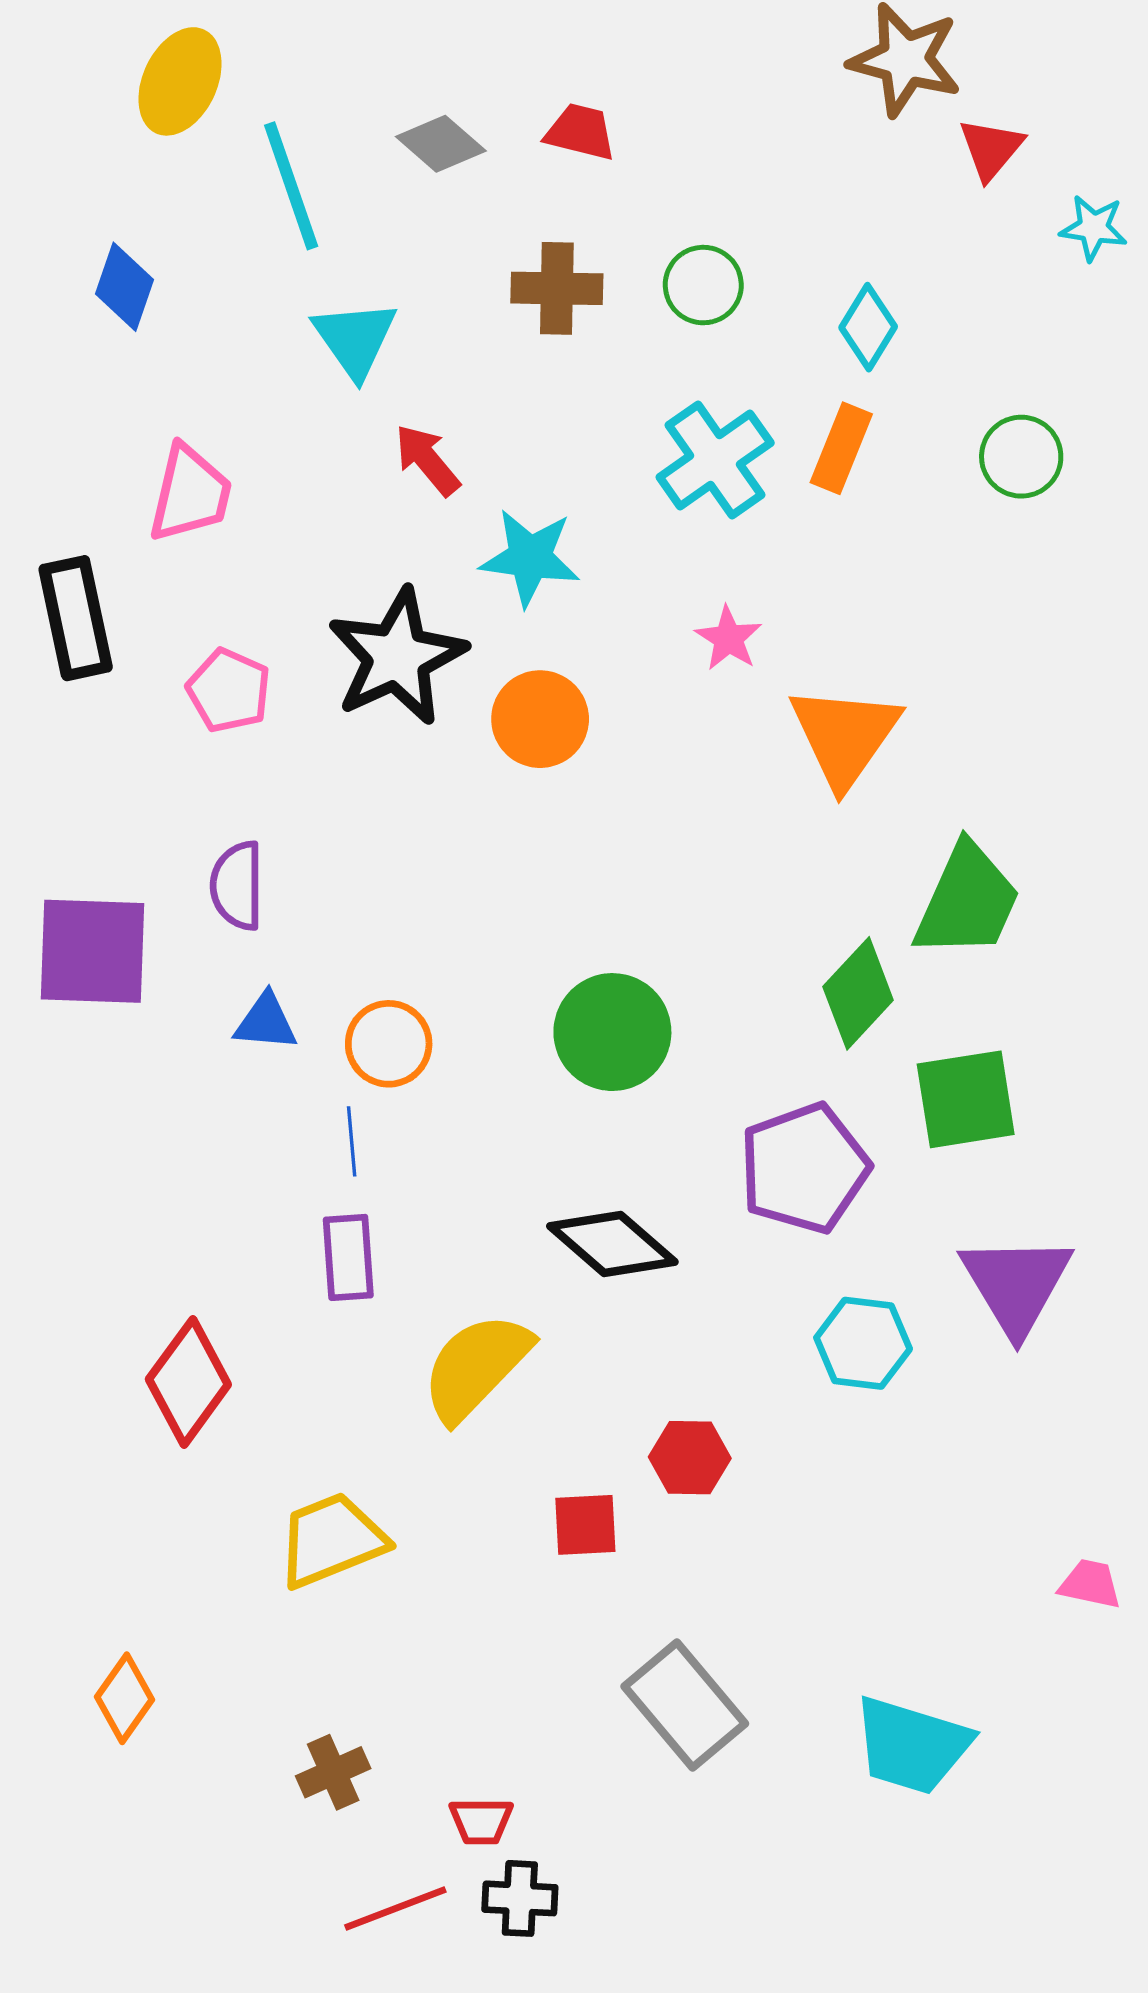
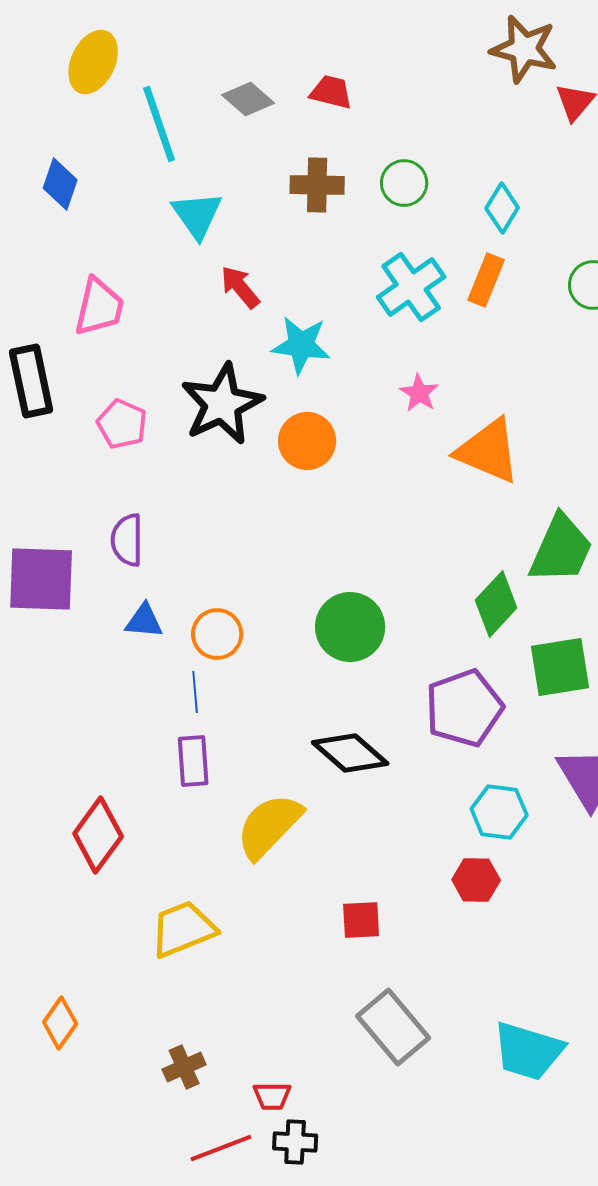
orange triangle: (845, 736) -> (488, 451), turned -42
red hexagon: (690, 1458) -> (476, 880), moved
red square: (585, 1525) -> (361, 920), moved

